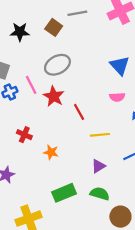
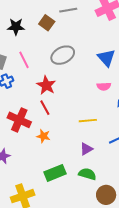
gray ellipse: (57, 65) -> (63, 55), moved
pink line: (31, 85) -> (24, 60), moved
red line: (79, 112) -> (45, 108), moved
red cross: (24, 135) -> (19, 120), size x1.6

